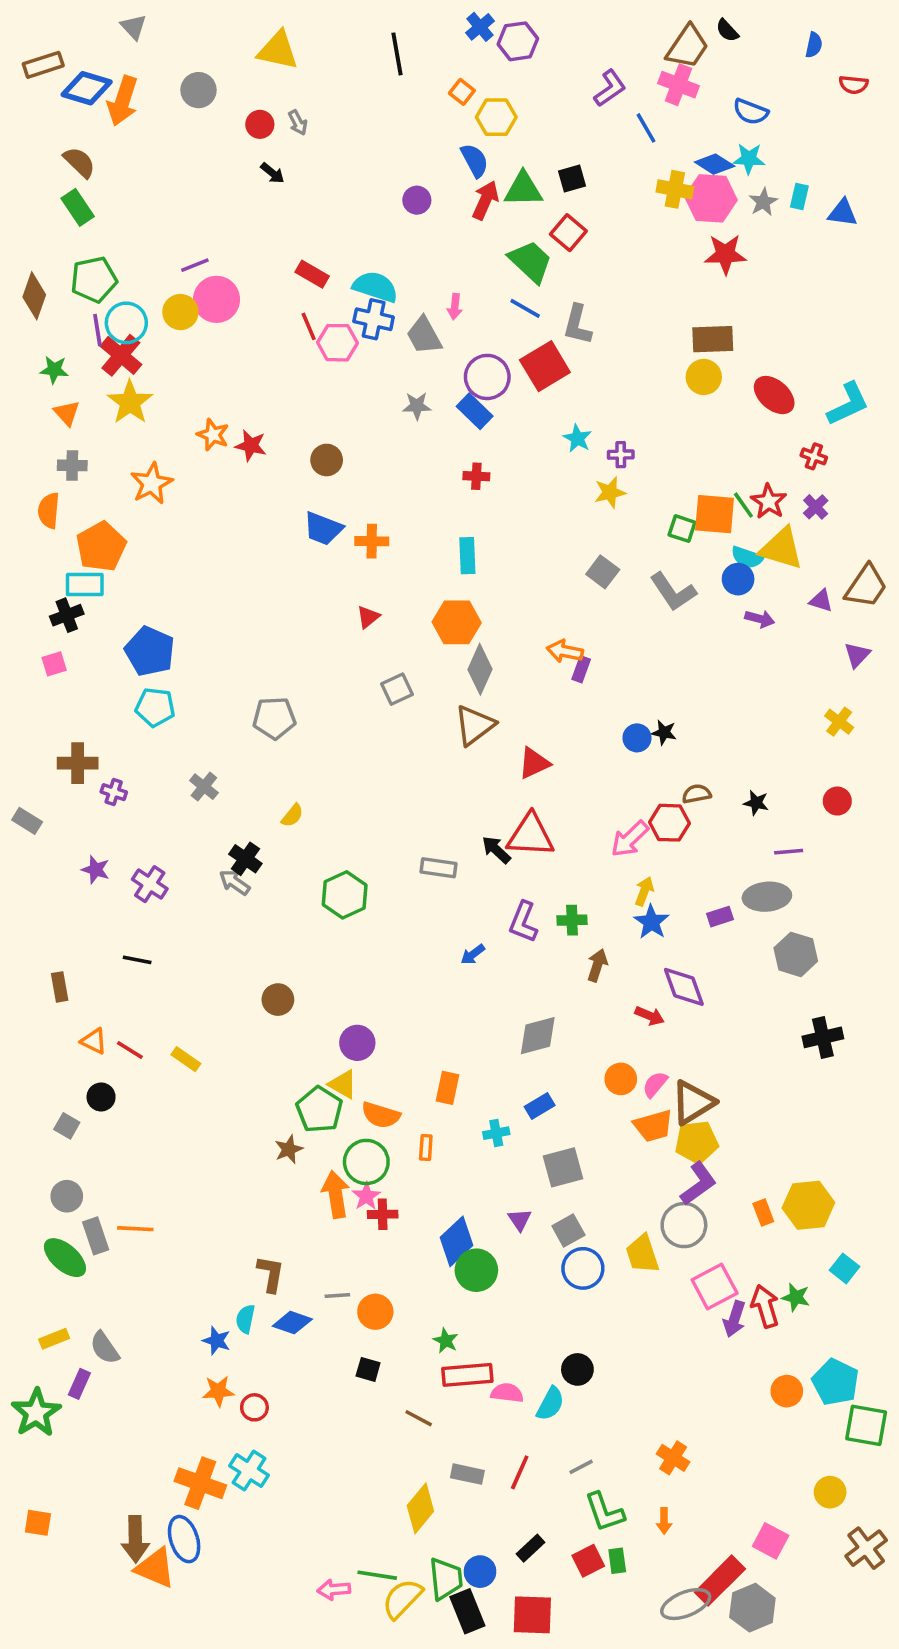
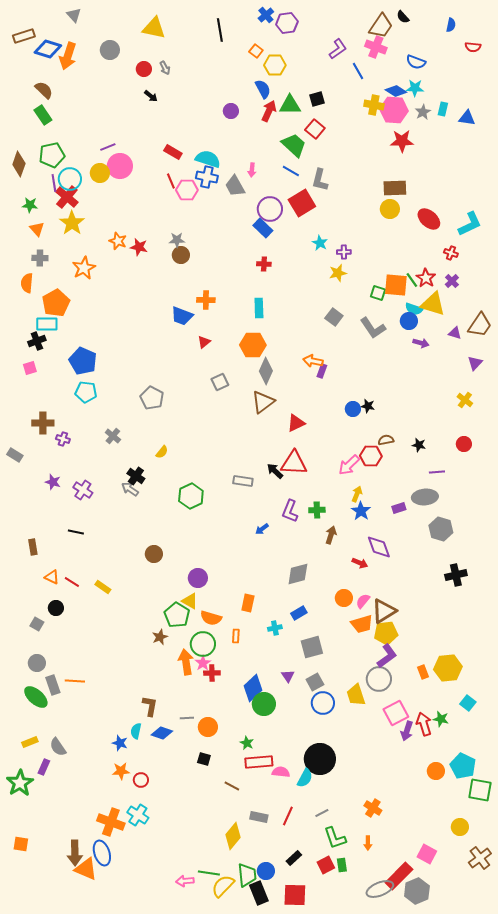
gray star: (417, 406) -> (177, 240), moved
blue trapezoid: (323, 529) -> (182, 316), moved
gray pentagon: (274, 718) -> (152, 398), turned 30
black circle: (577, 1369) -> (320, 759), size x1.8

